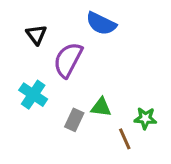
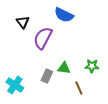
cyan cross: (33, 95) -> (15, 85), moved
green star: (145, 118) -> (92, 66), moved

